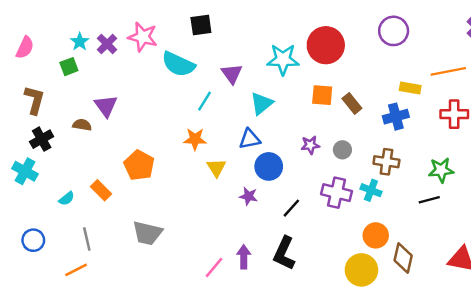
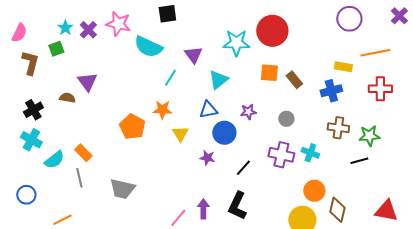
purple circle: (394, 31) -> (349, 19), moved
brown L-shape: (34, 100) -> (30, 63), moved
purple star: (310, 145) -> (248, 112), moved
brown cross: (386, 162) -> (338, 128), moved
orange pentagon: (139, 165) -> (132, 127), moved
cyan cross: (25, 171) -> (31, 140), moved
cyan semicircle: (67, 199) -> (54, 160), size x1.5
gray line: (87, 239) -> (79, 178), moved

